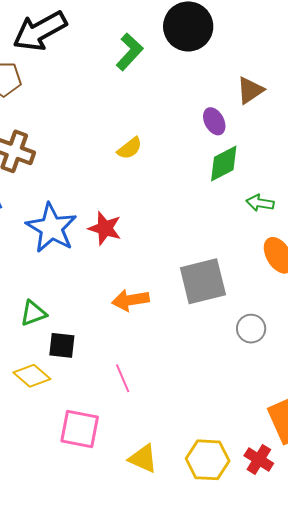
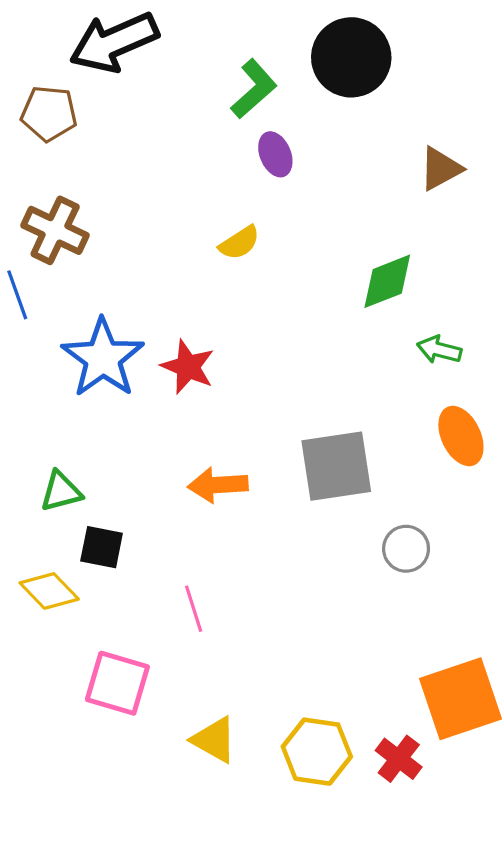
purple ellipse: (214, 121) -> (275, 154), moved

